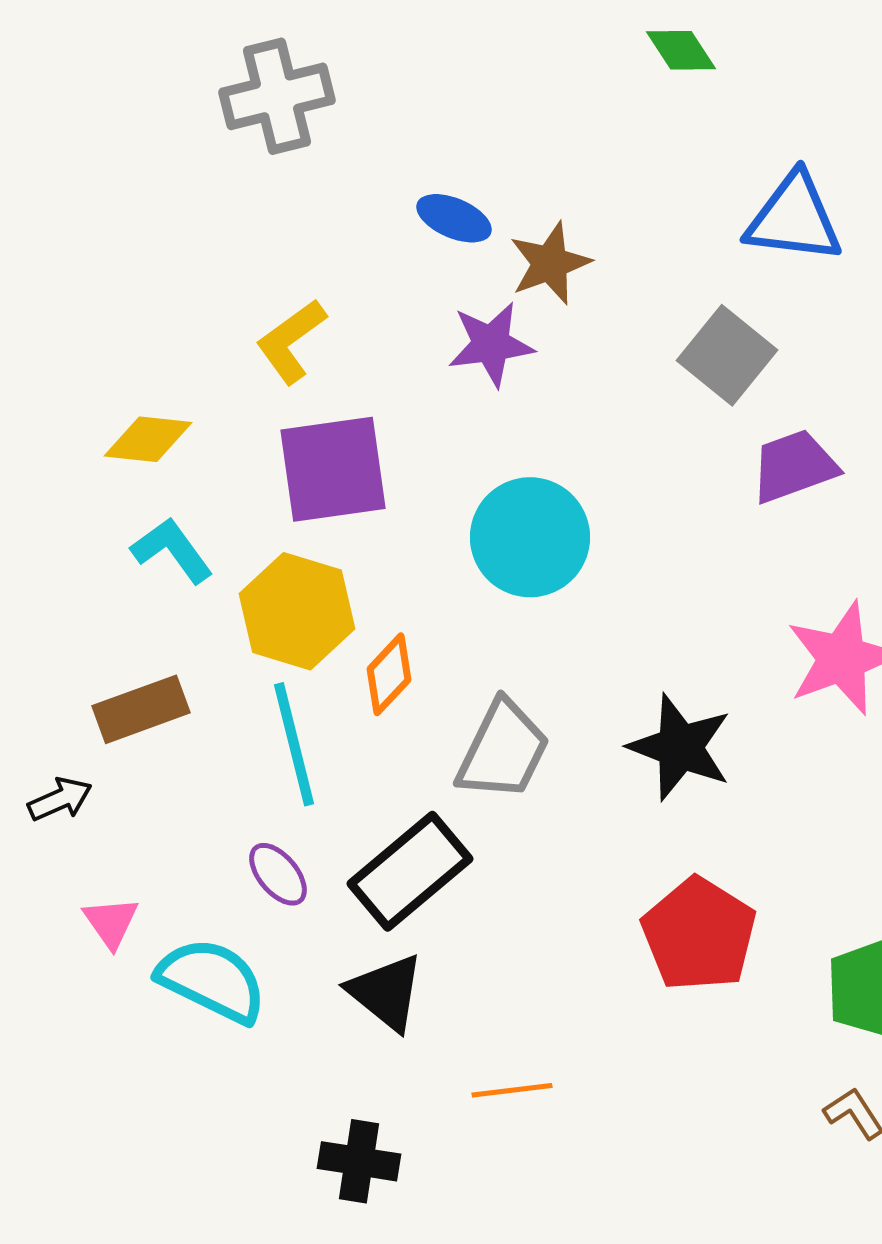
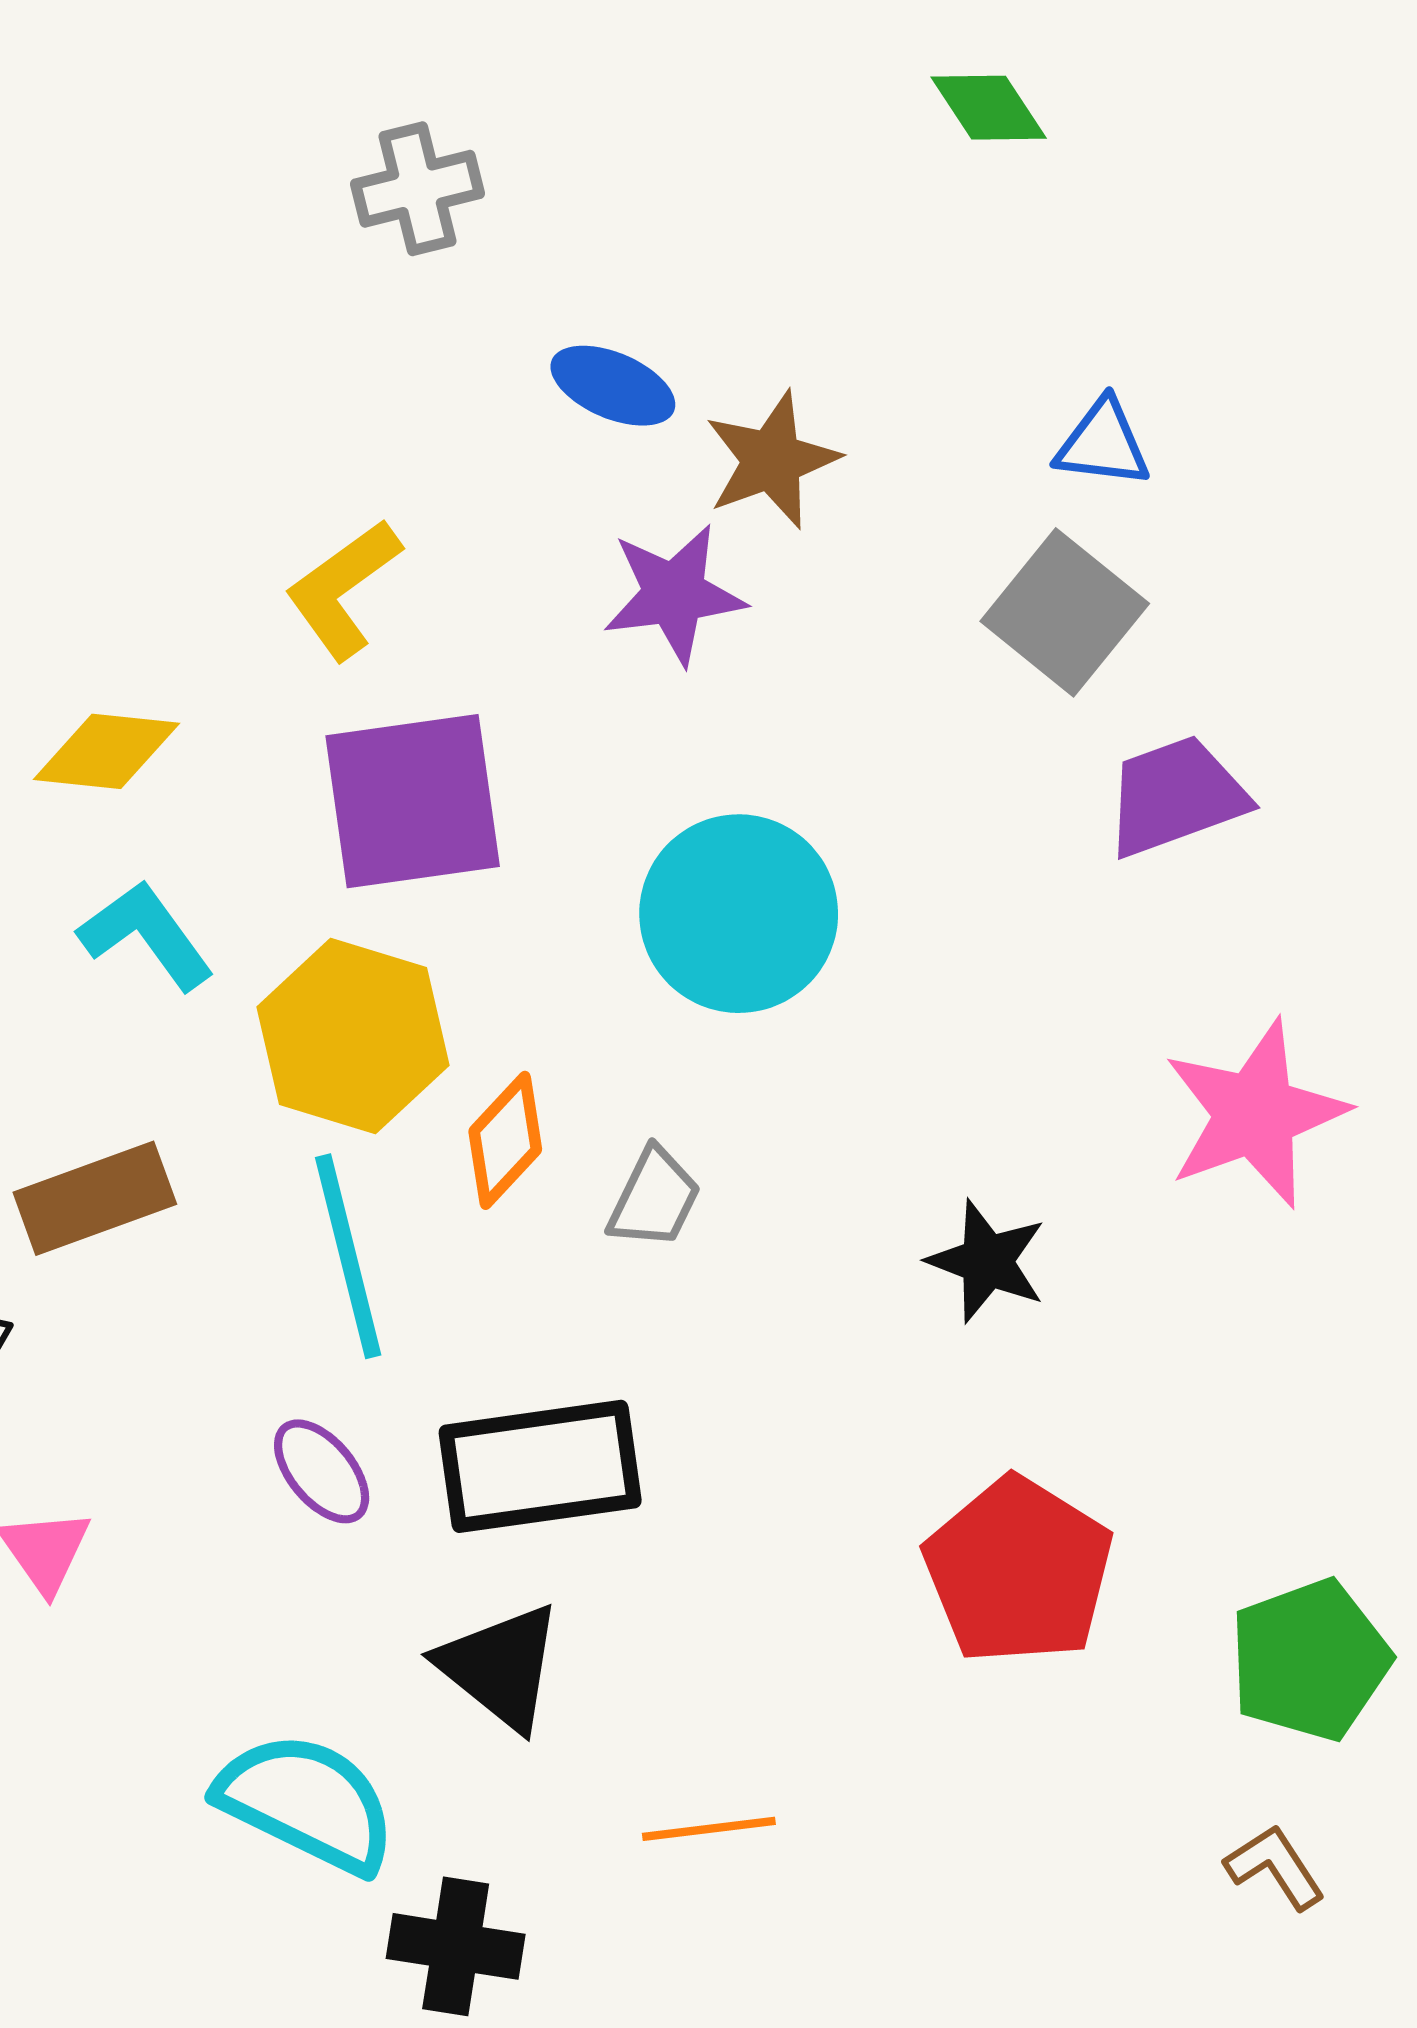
gray cross: (277, 96) -> (418, 189), moved, size x0.7
blue triangle: (794, 218) -> (1103, 444), moved, size x0.6
black star: (680, 747) -> (987, 1261), size x0.7
gray trapezoid: (503, 750) -> (654, 1198), moved, size x0.6
black rectangle: (410, 871) -> (540, 1466), turned 32
cyan semicircle: (212, 980) -> (307, 1802), moved

